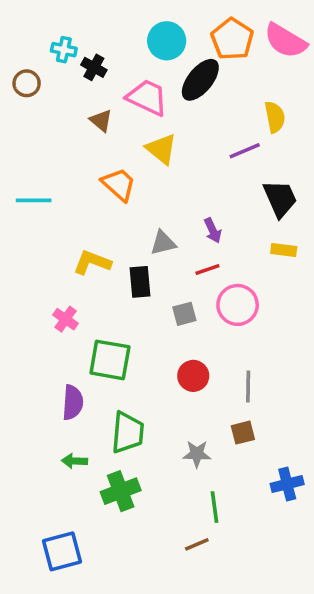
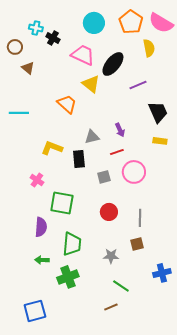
black ellipse: (200, 80) -> (113, 64), moved
yellow semicircle: (275, 117) -> (149, 48), moved
brown triangle: (101, 121) -> (28, 68), moved
green line: (215, 507) -> (121, 286), turned -48

